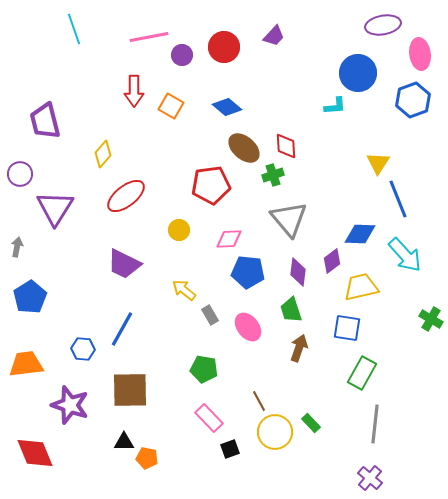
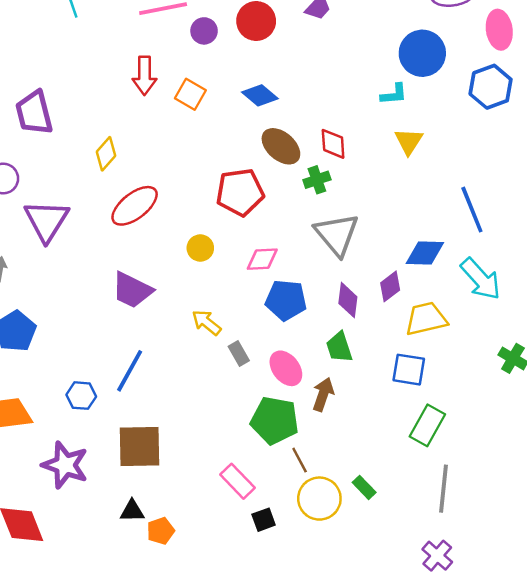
yellow triangle: (378, 163) -> (409, 141), moved
brown arrow: (299, 348) -> (323, 394), moved
green pentagon: (204, 369) -> (275, 420), moved, size x1.4
orange pentagon: (147, 458) -> (161, 531), turned -30

